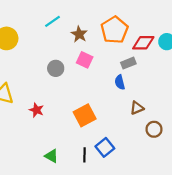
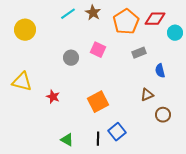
brown star: (79, 34) -> (93, 13), moved
red diamond: (143, 43) -> (155, 19), moved
blue semicircle: (120, 82) -> (160, 71), moved

